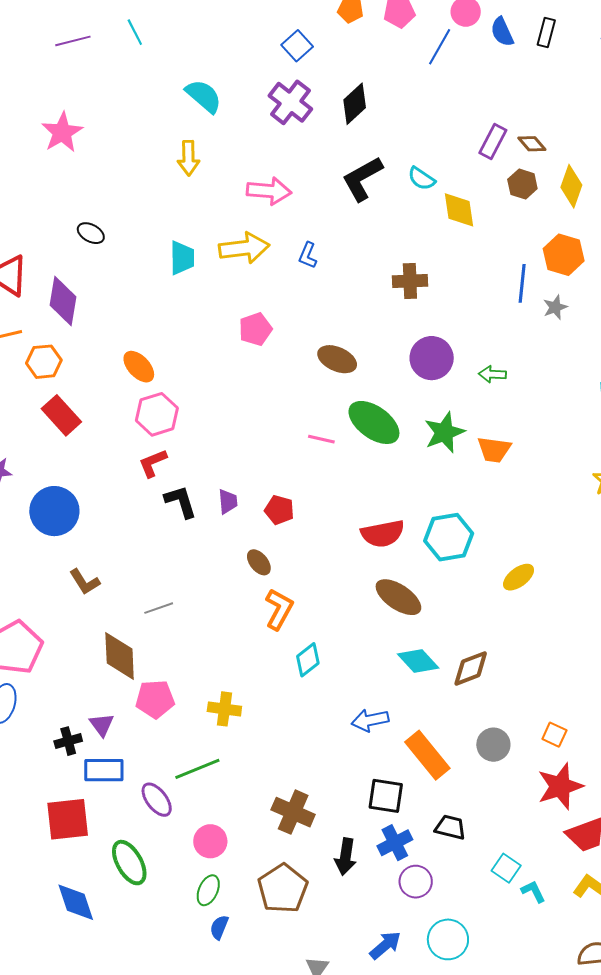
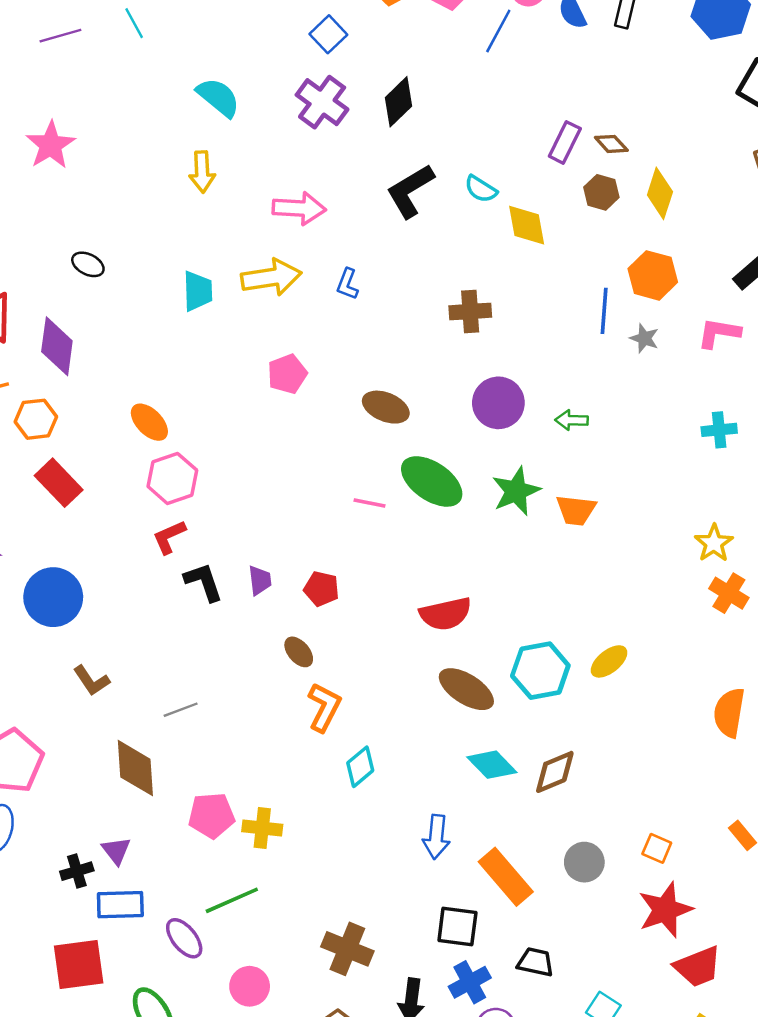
gray star: (555, 307) -> (644, 338), turned -30
cyan hexagon: (449, 537) -> (540, 671), moved
pink pentagon: (155, 699) -> (212, 815), moved
blue arrow: (370, 720) -> (436, 837), turned -72

